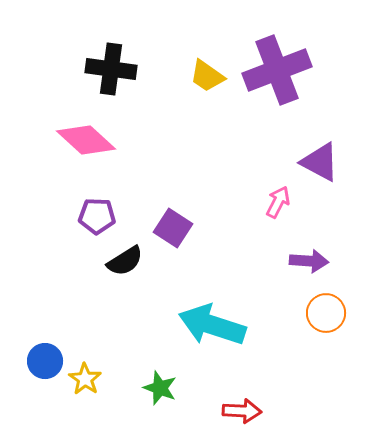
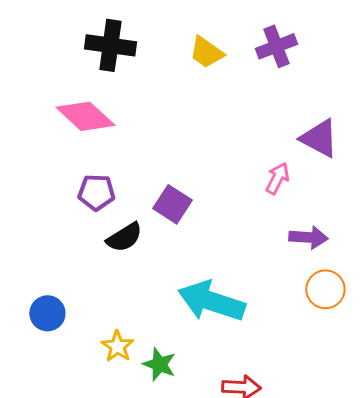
purple cross: (277, 70) -> (276, 46), size x0.6
blue circle: (45, 361) -> (47, 313), moved
yellow star: (85, 379) -> (117, 346), moved

